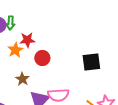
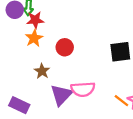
red star: (27, 40) -> (35, 20), moved

